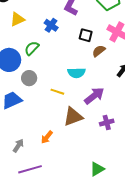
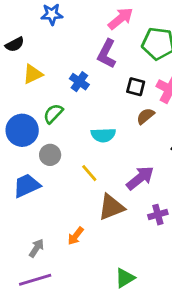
black square: (86, 35) -> (136, 87), moved
cyan semicircle: (76, 73) -> (103, 135), moved
yellow line: (57, 92) -> (89, 173), turned 32
purple line: (30, 169) -> (35, 280), moved
green triangle: (97, 169) -> (125, 278), moved

